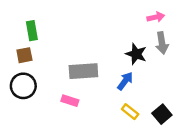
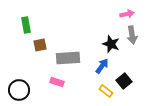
brown square: (24, 55) -> (40, 45), moved
black circle: (23, 86) -> (19, 90), moved
black square: (162, 114) -> (124, 81), moved

